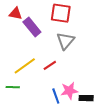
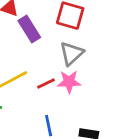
pink star: (69, 91) -> (69, 82), moved

